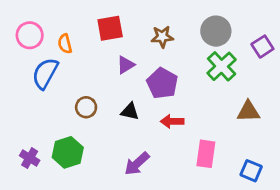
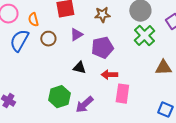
purple pentagon: (162, 83) -> (102, 48), turned 30
brown circle: (86, 107) -> (48, 39), moved
green hexagon: (68, 152) -> (59, 97), moved
pink rectangle: (206, 154) -> (122, 94), moved

